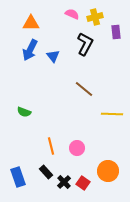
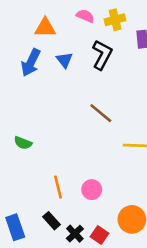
orange triangle: (31, 23) -> (45, 28), moved
blue triangle: (53, 56) -> (64, 60), moved

